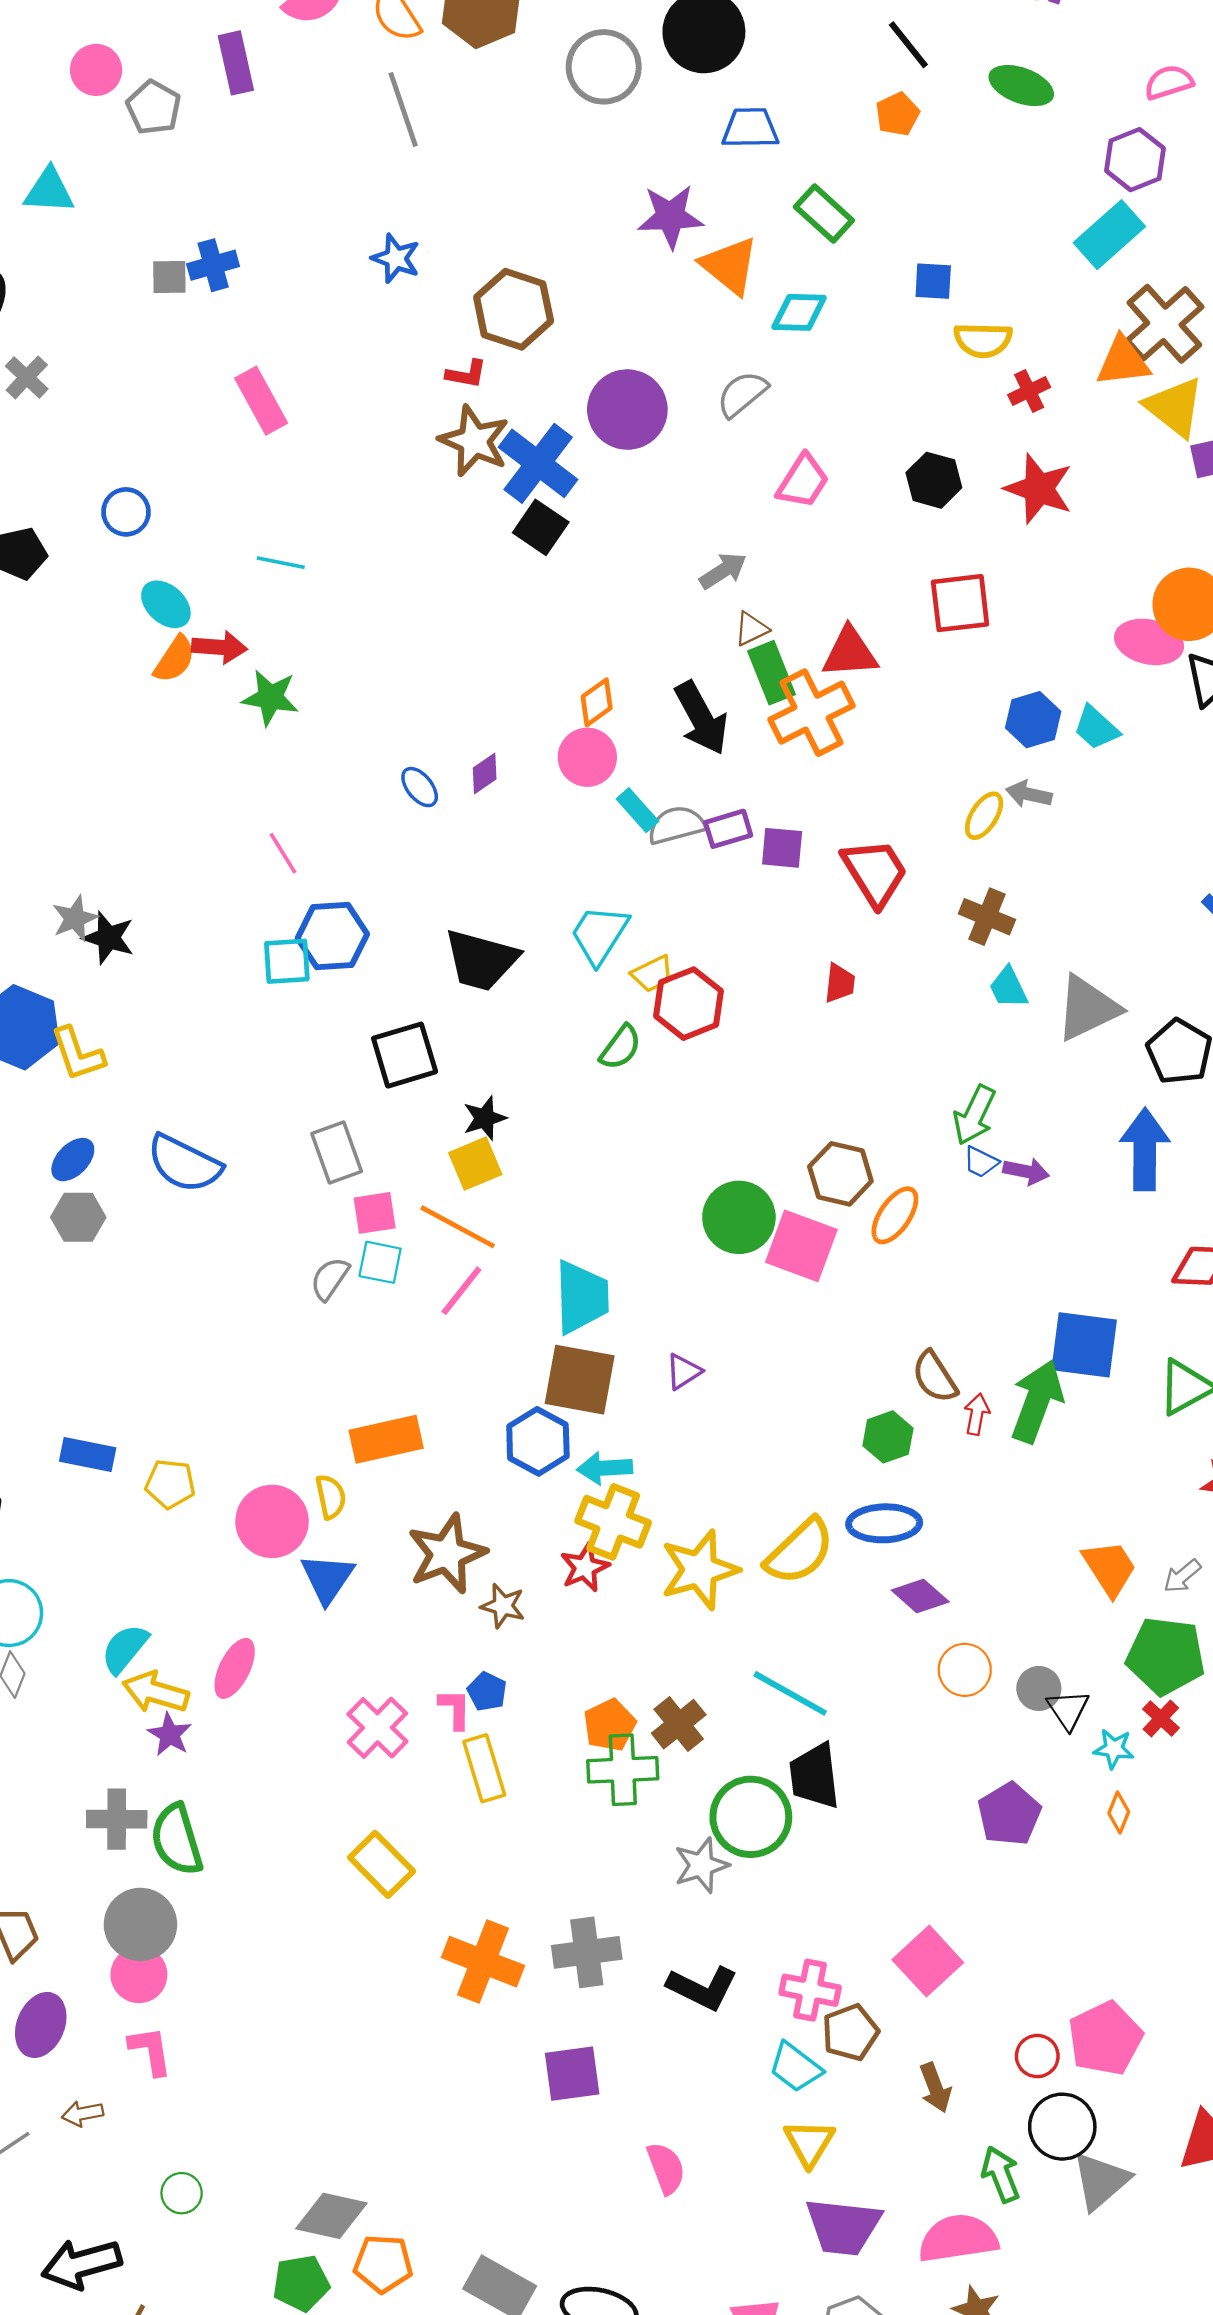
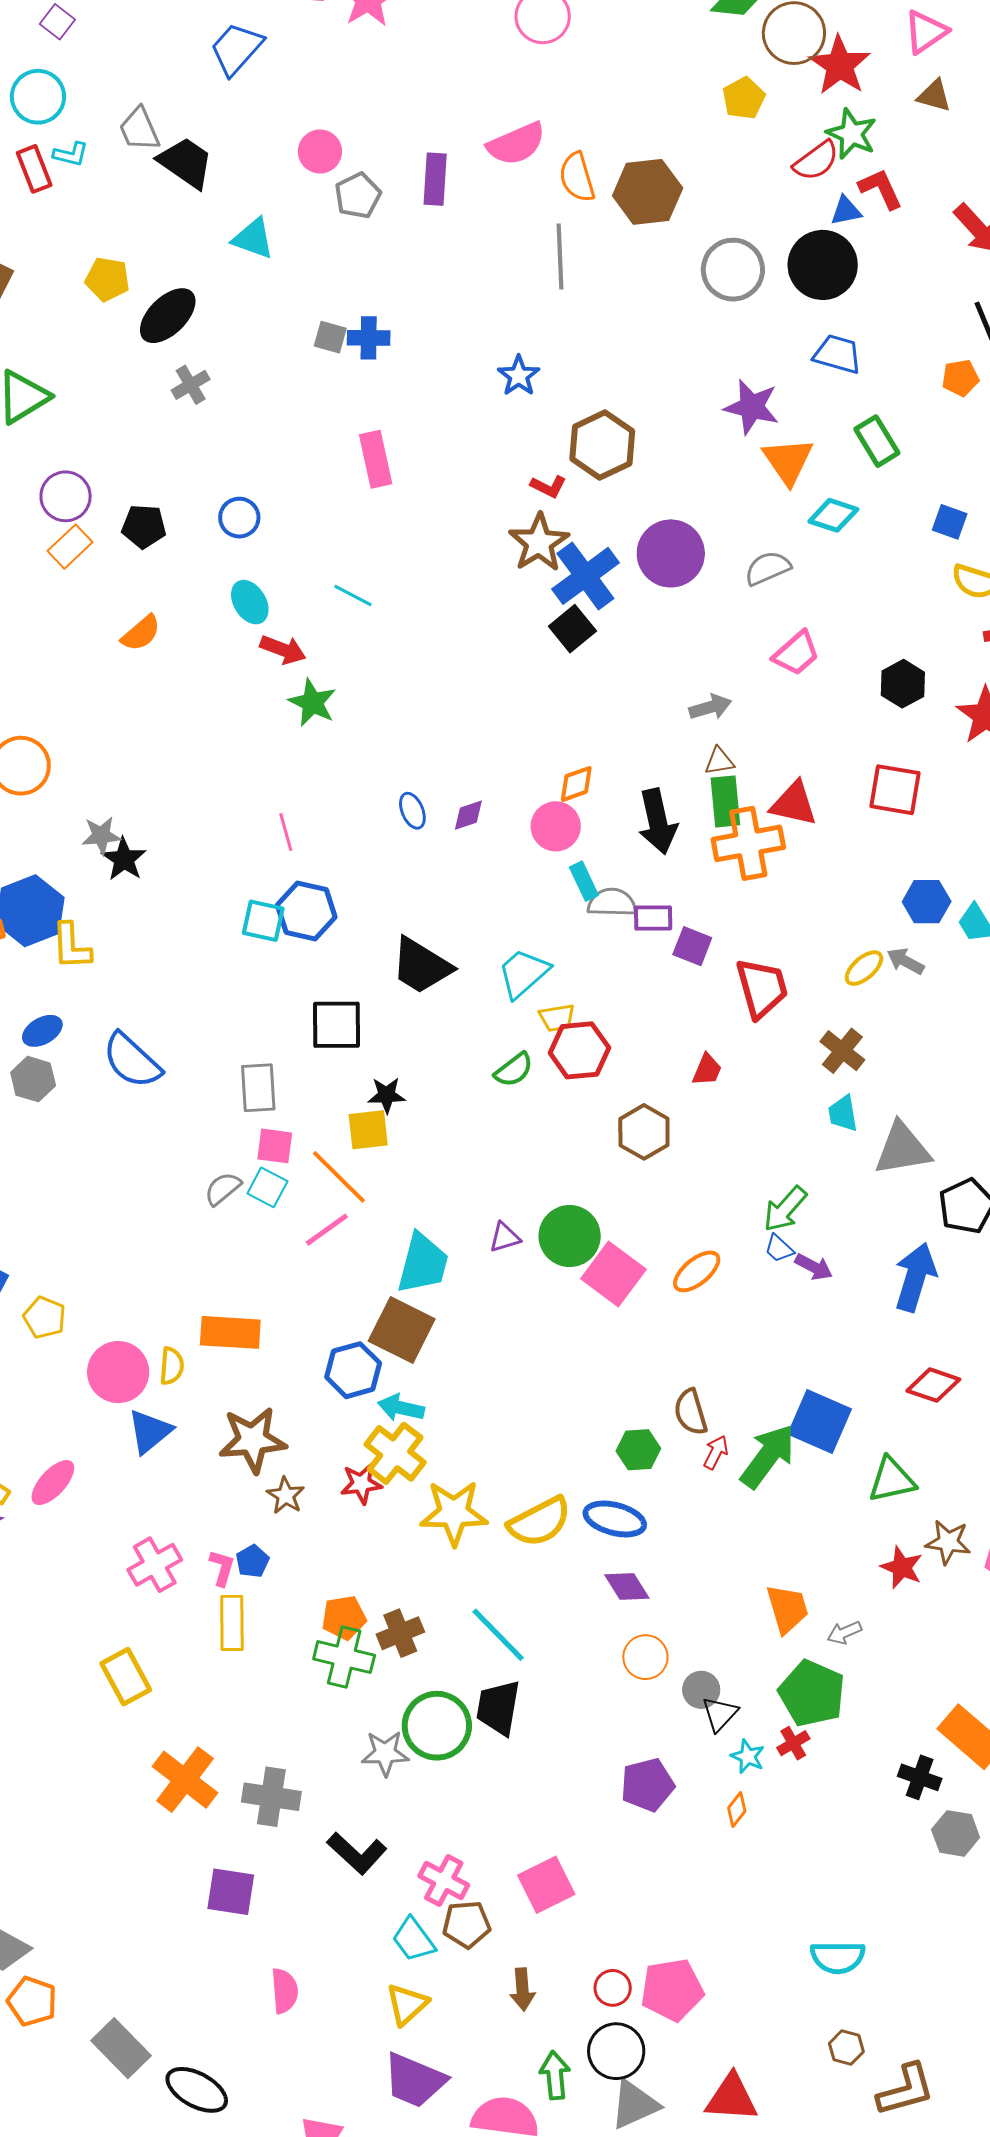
orange semicircle: (175, 659) -> (141, 633), moved
brown hexagon: (840, 1174) -> (644, 1132), moved
purple triangle: (683, 1372) -> (505, 1237), moved

